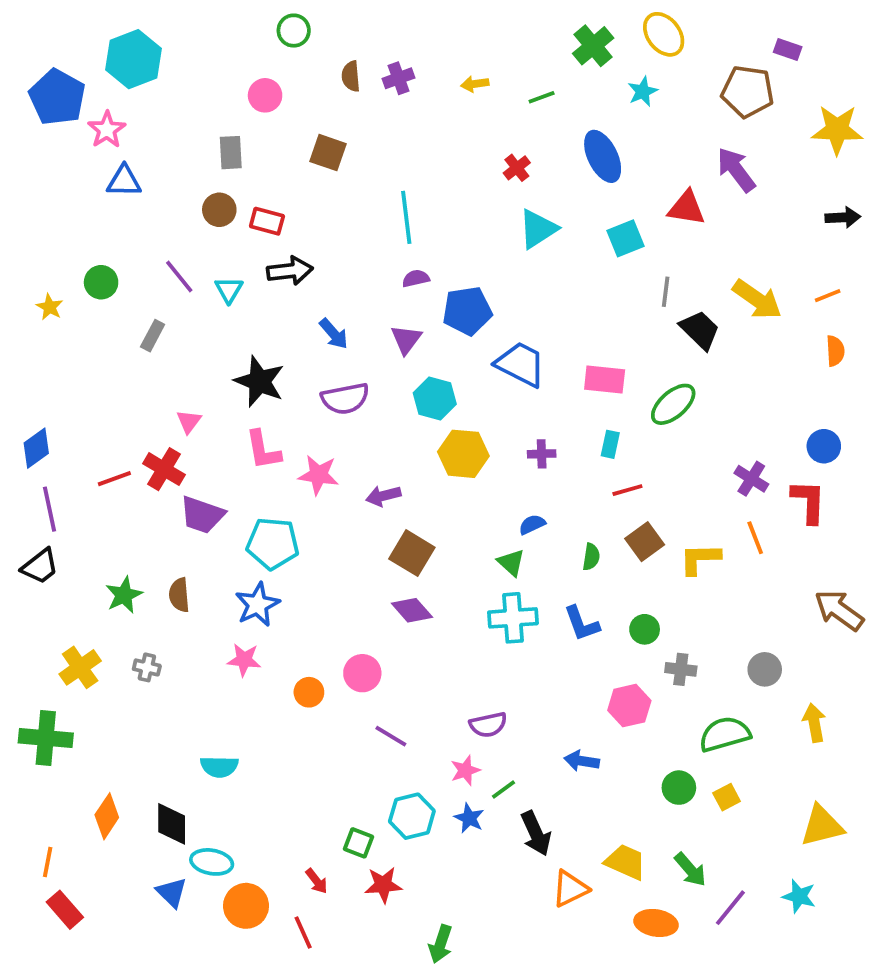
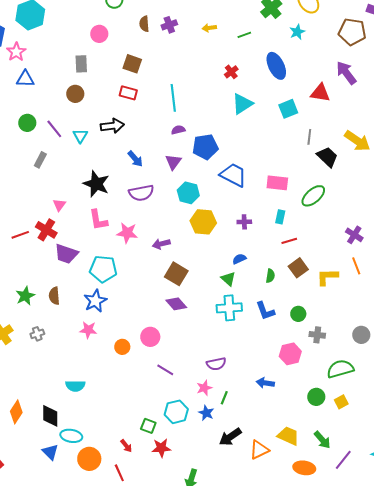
red rectangle: (267, 221) -> (128, 93), moved
green circle: (101, 282) -> (27, 123), moved
gray cross: (147, 667) -> (37, 334), turned -32
green line: (503, 789) -> (224, 398), turned -32
black arrow: (536, 833) -> (230, 437), moved, turned 80

